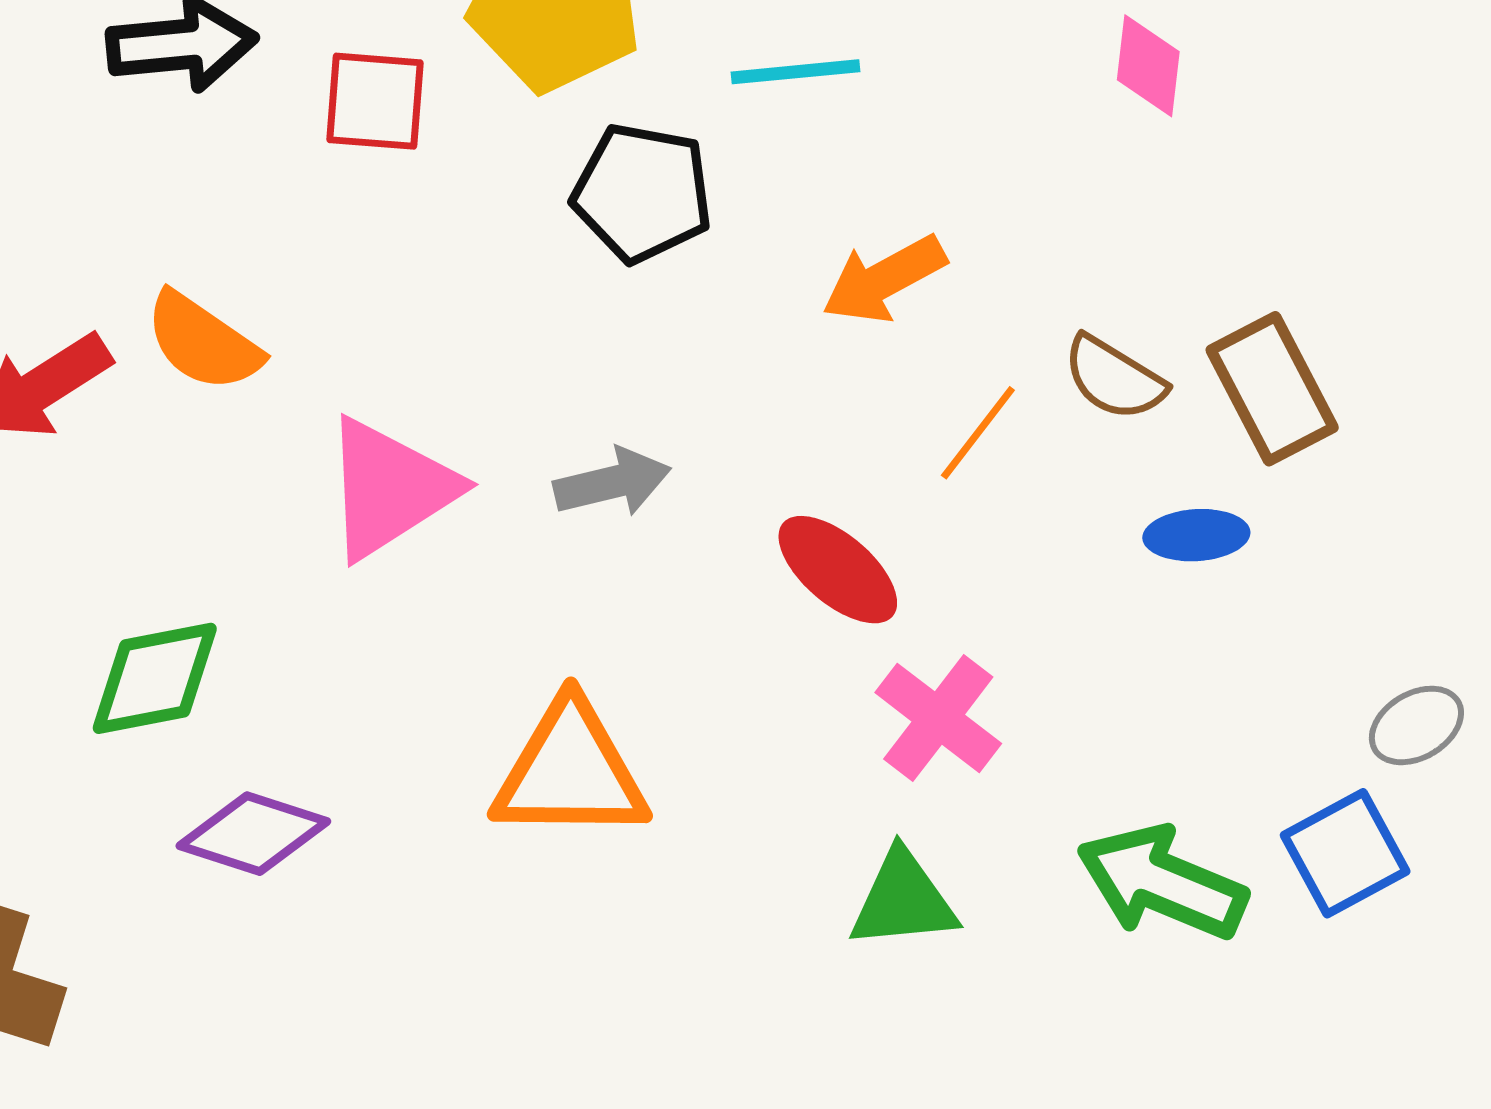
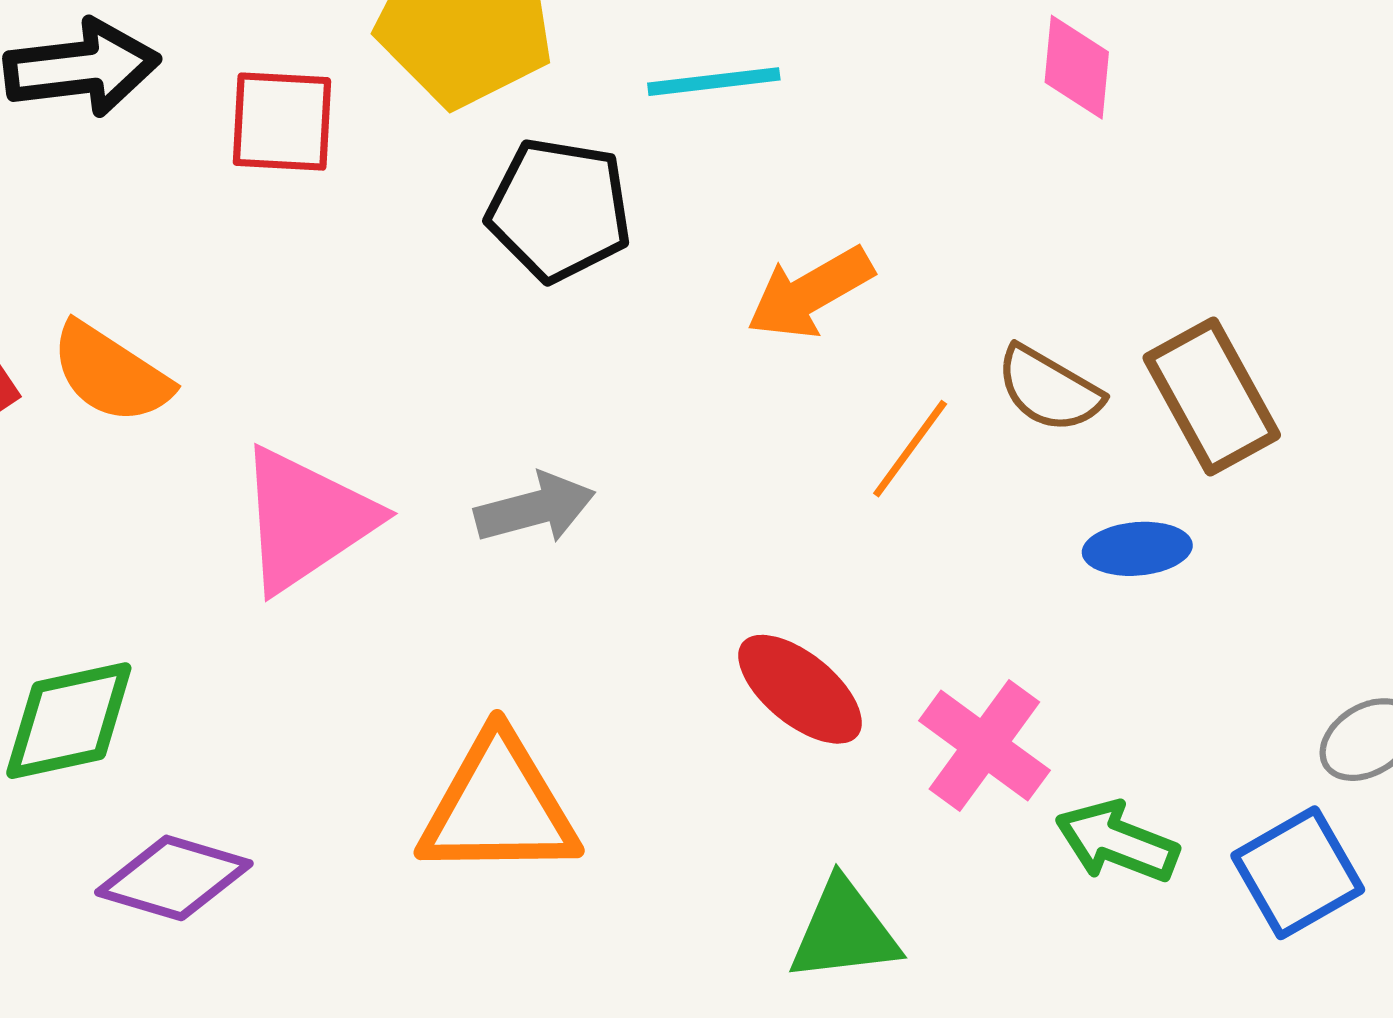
red ellipse: (838, 570) -> (800, 689), moved
pink cross: (938, 718) -> (984, 746), moved
green arrow: (1162, 883) -> (1117, 842), moved, size x0.7

